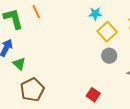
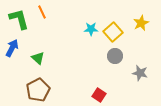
cyan star: (95, 14) -> (91, 29), moved
green triangle: (19, 64) -> (38, 58), moved

